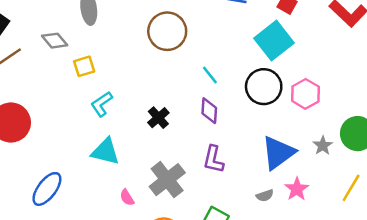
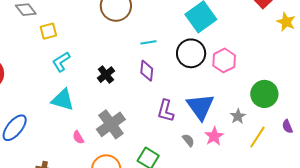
cyan line: (210, 75) -> (148, 42), turned -63
gray star: (323, 146) -> (238, 116), moved
blue triangle: (278, 153) -> (200, 107), turned -32
purple L-shape: (213, 159) -> (166, 111), moved
gray semicircle: (265, 195) -> (188, 140), turned -112

